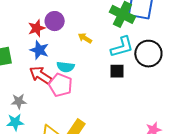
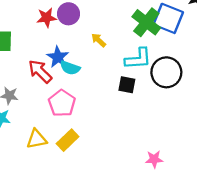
blue star: (39, 50) -> (58, 57), moved
pink pentagon: (61, 85) -> (62, 103), moved

